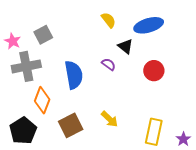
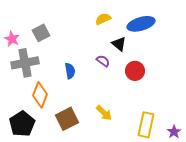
yellow semicircle: (109, 20) -> (103, 19), turned -77
red circle: (154, 71) -> (135, 71), moved
blue semicircle: (74, 75) -> (70, 71), size x0.6

